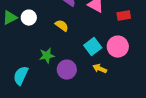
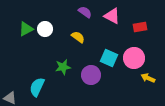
cyan square: (93, 47) -> (109, 58), turned -30
yellow arrow: (100, 69) -> (148, 78), moved
purple circle: (67, 70) -> (91, 75), moved

